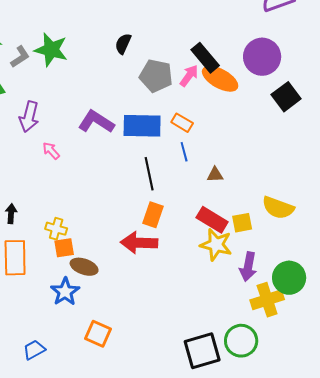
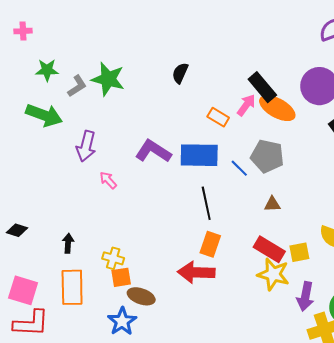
gray pentagon: (156, 76) -> (267, 156), moved
orange rectangle: (182, 123) -> (218, 117), moved
blue line: (184, 152) -> (239, 168), moved, turned -30

